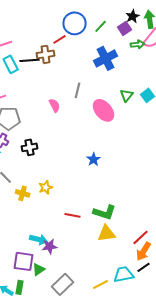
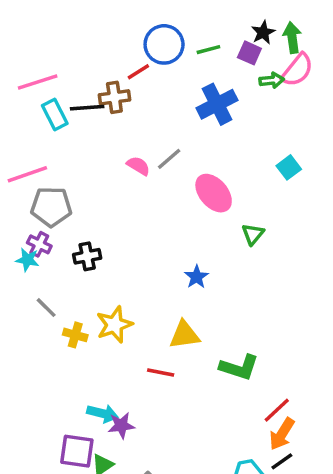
green line: (101, 26) -> (208, 50), turned 32
purple square: (125, 28) -> (249, 53), turned -32
gray line: (78, 90) -> (169, 159), turned 35
green triangle: (127, 95) -> (253, 234), moved
pink semicircle: (55, 105) -> (138, 166), moved, turned -32
yellow star: (46, 187) -> (114, 325), size x1.5
green L-shape: (105, 212) -> (239, 367), moved
yellow triangle: (107, 233) -> (185, 335), moved

